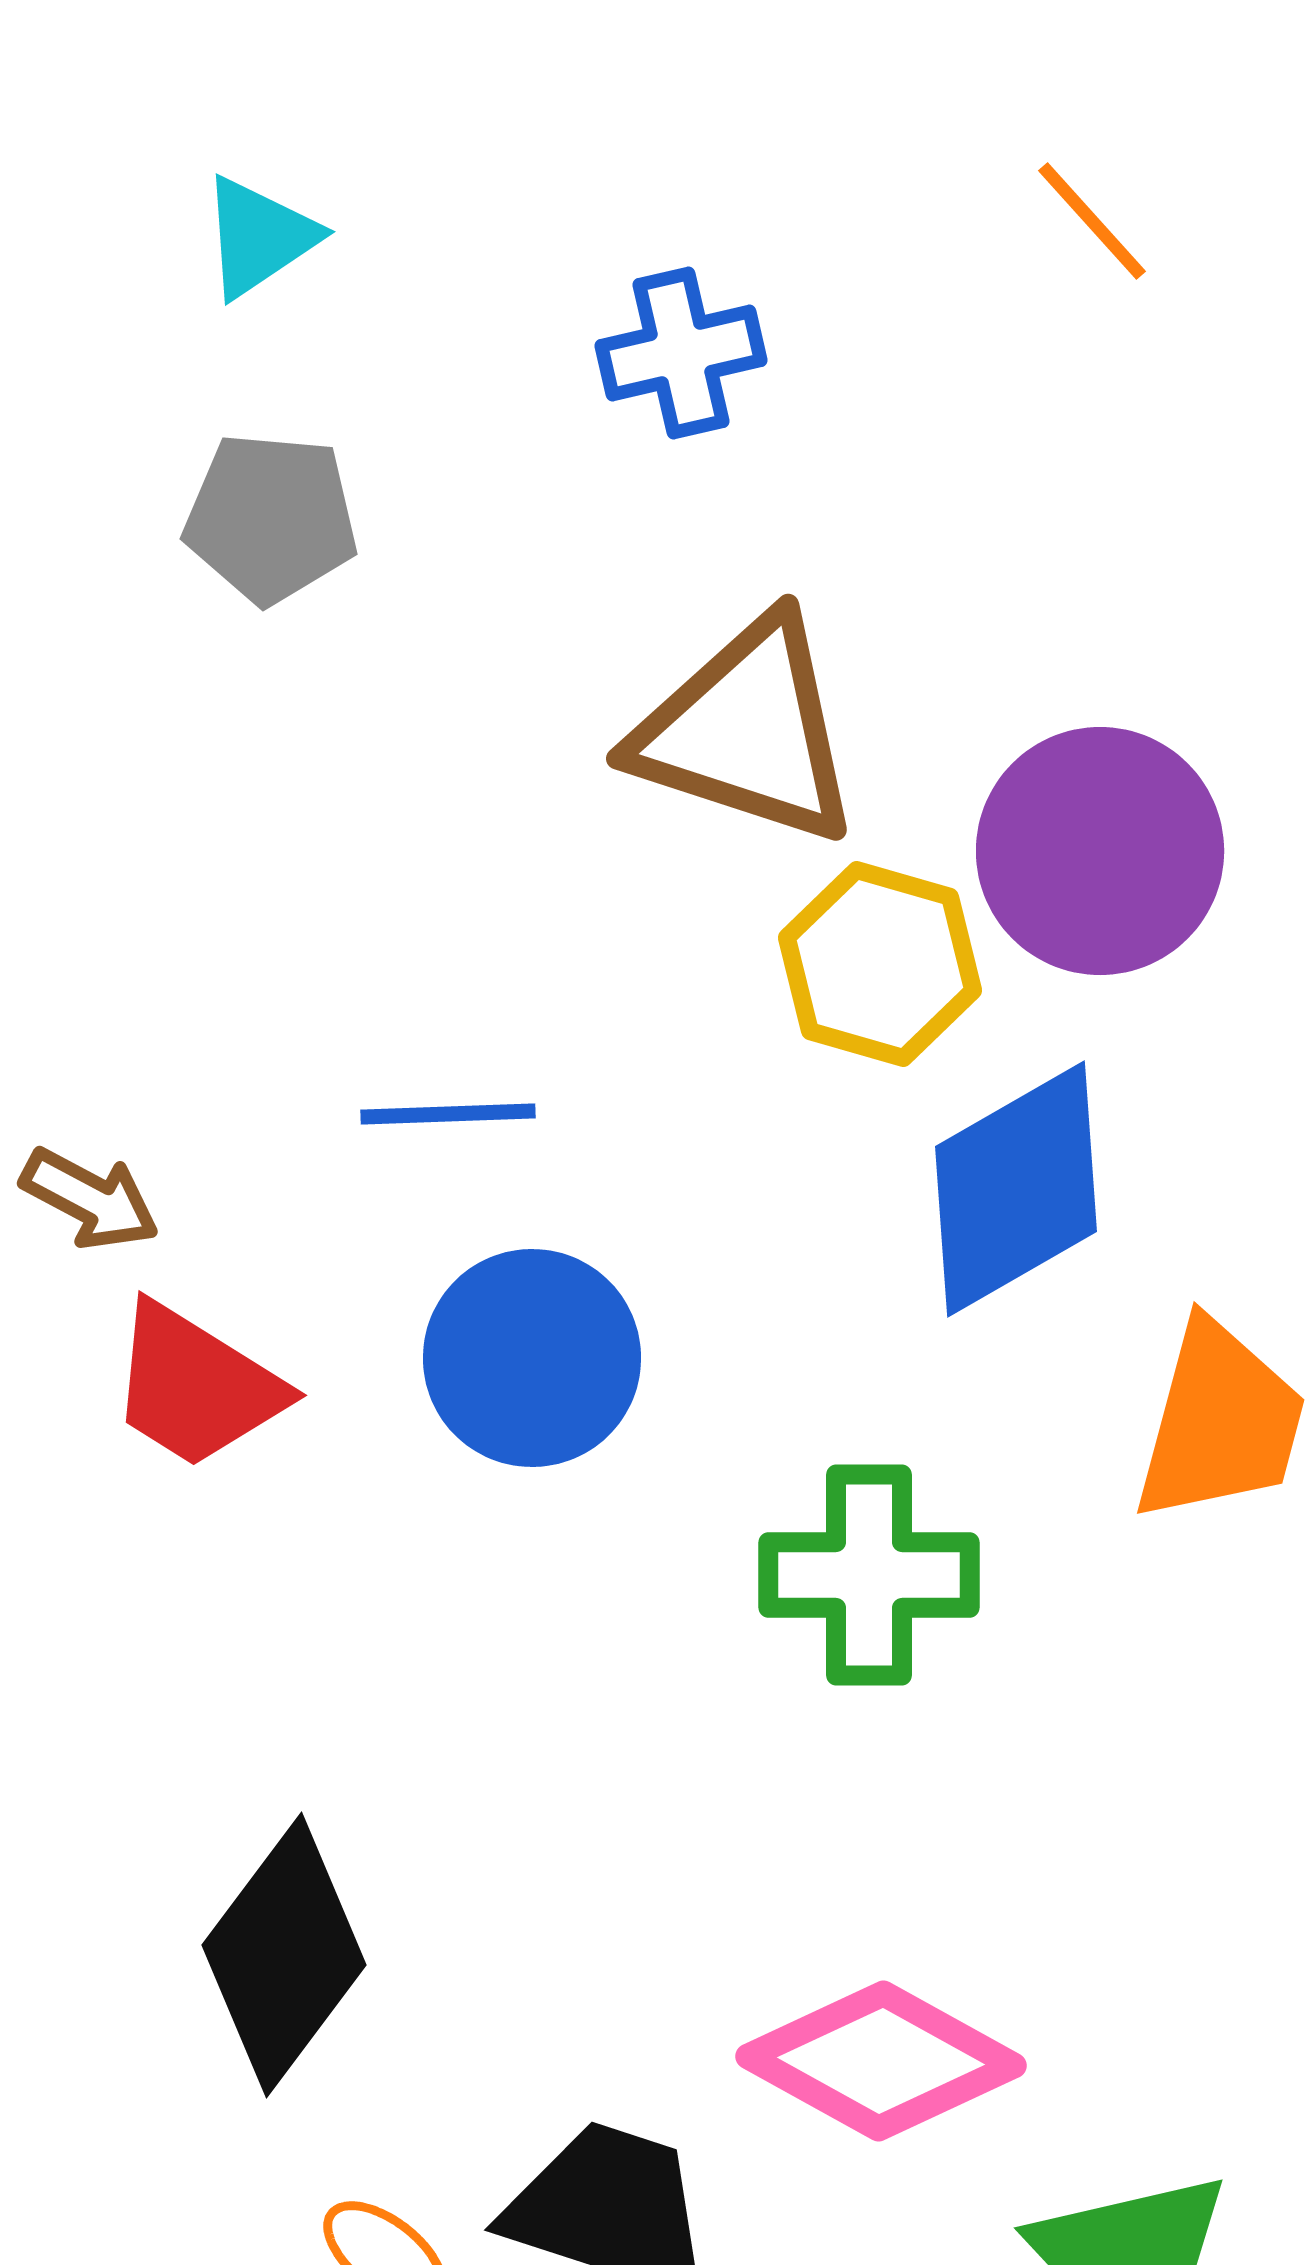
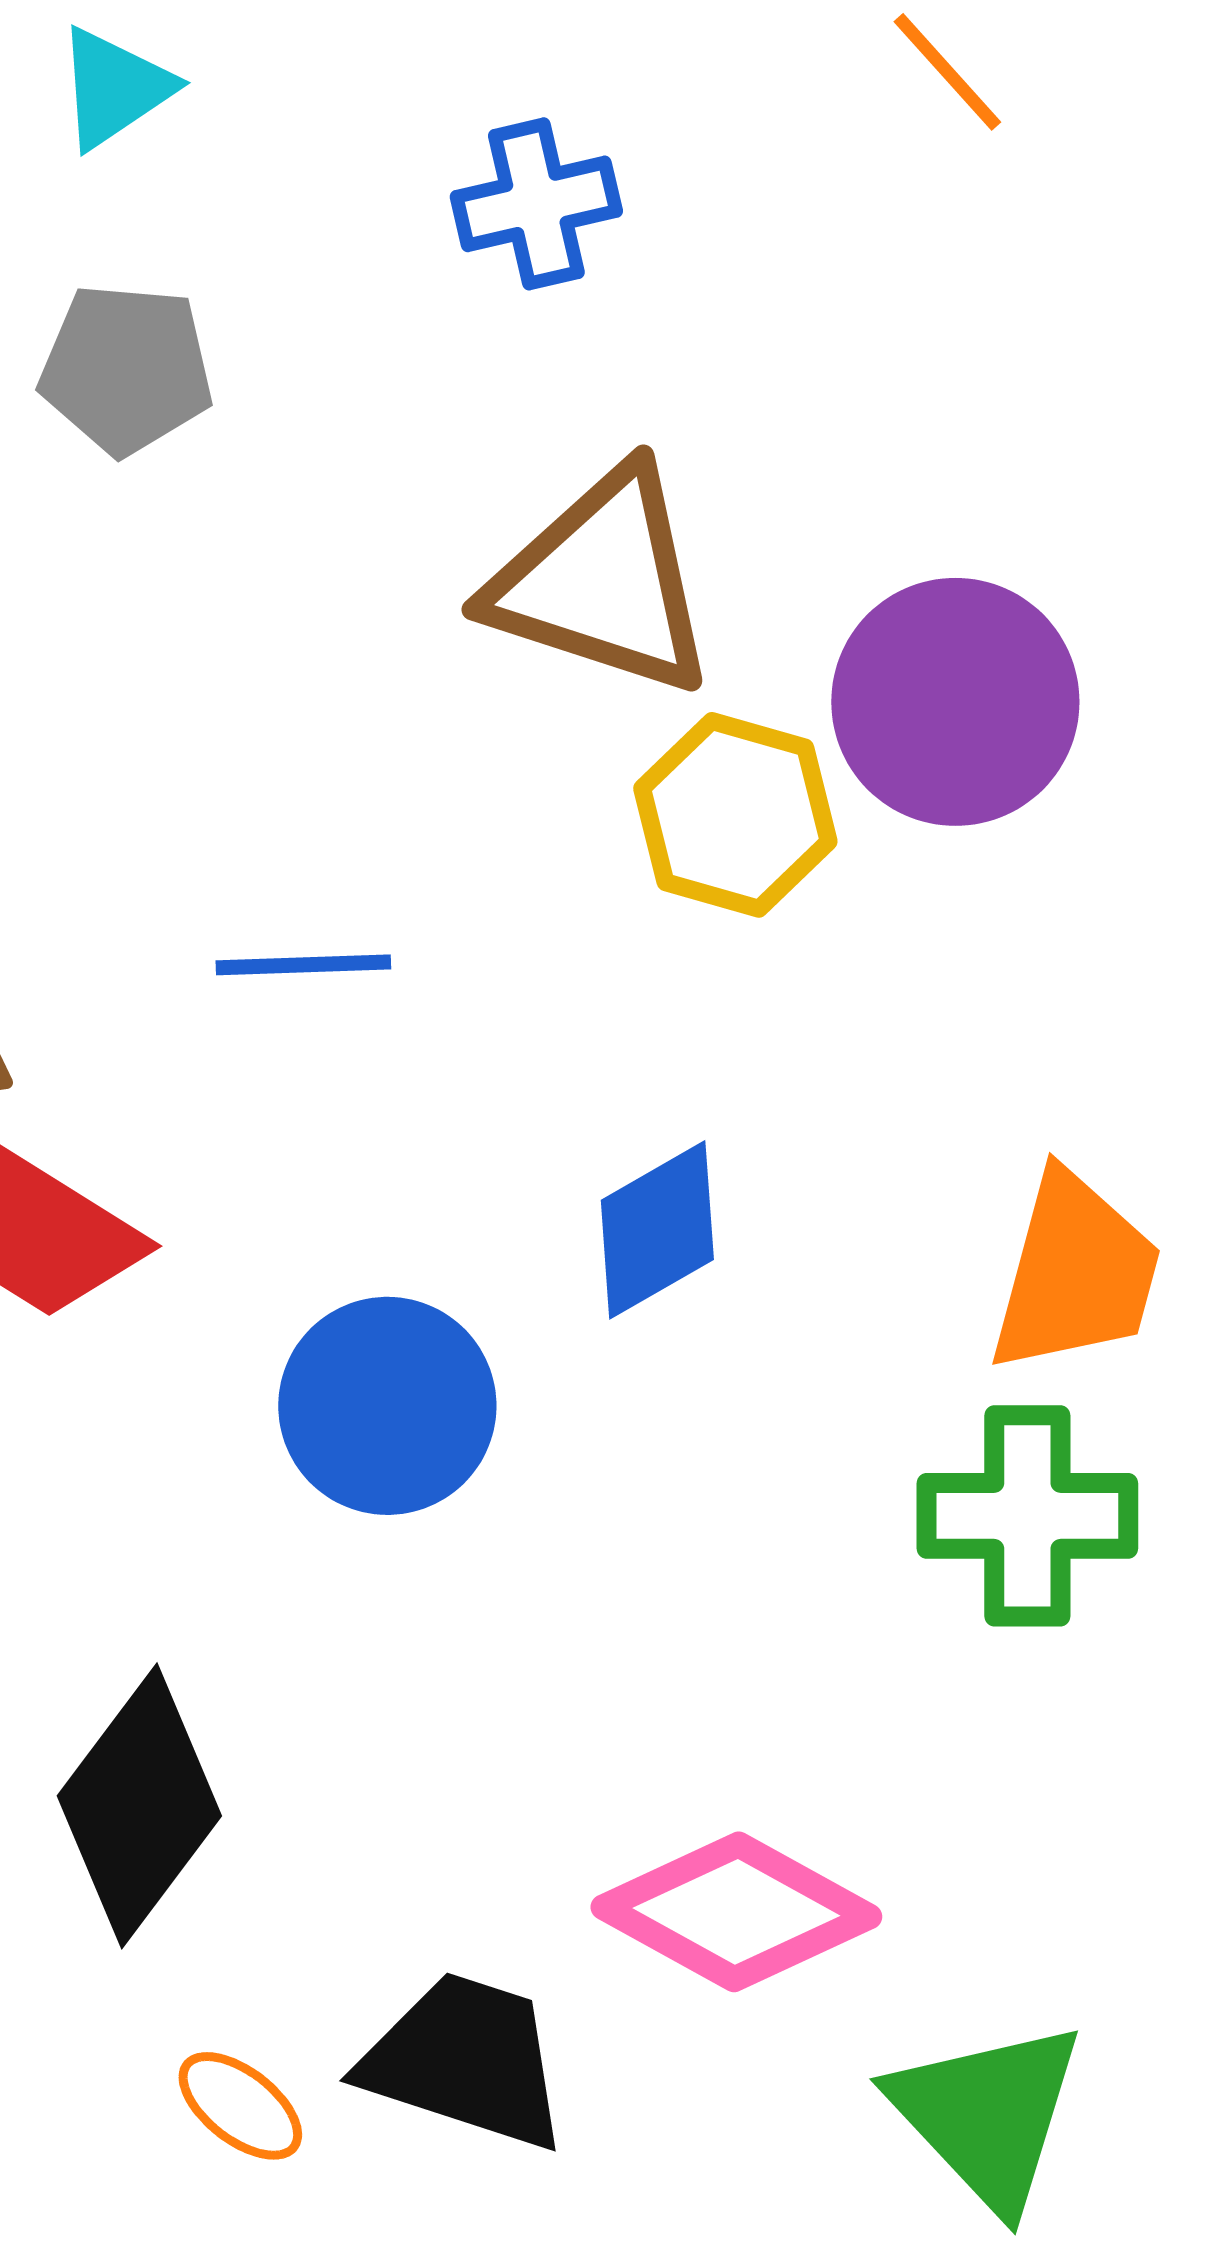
blue diamond: (1016, 1189) -> (657, 1230), moved, size x0.7
blue circle: (532, 1358) -> (387, 1406), moved
green cross: (869, 1575) -> (1027, 1516), moved

